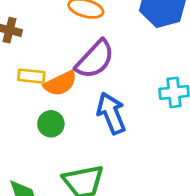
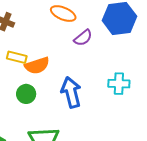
purple semicircle: (95, 59) -> (83, 38), moved, size x0.6

